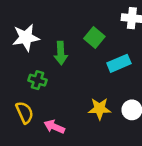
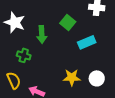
white star: (26, 37) -> (15, 22), turned 30

